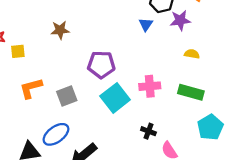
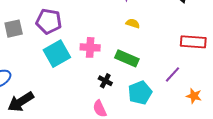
gray square: (67, 96) -> (14, 29), moved
black cross: (148, 131) -> (105, 81), moved

